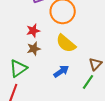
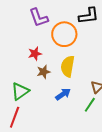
yellow semicircle: (66, 43) -> (68, 66), turned 60
brown star: (34, 49) -> (44, 72), moved

